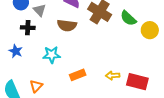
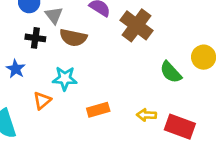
green semicircle: (128, 18) -> (171, 72), moved
brown semicircle: (67, 25) -> (73, 38), moved
orange triangle: (36, 86) -> (42, 101), moved

